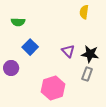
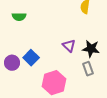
blue square: (30, 47) -> (31, 58), moved
gray rectangle: (87, 74) -> (88, 69), turned -40

